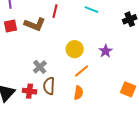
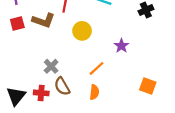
yellow circle: (75, 49) -> (82, 31), moved
brown semicircle: (49, 86) -> (62, 86), turned -30

